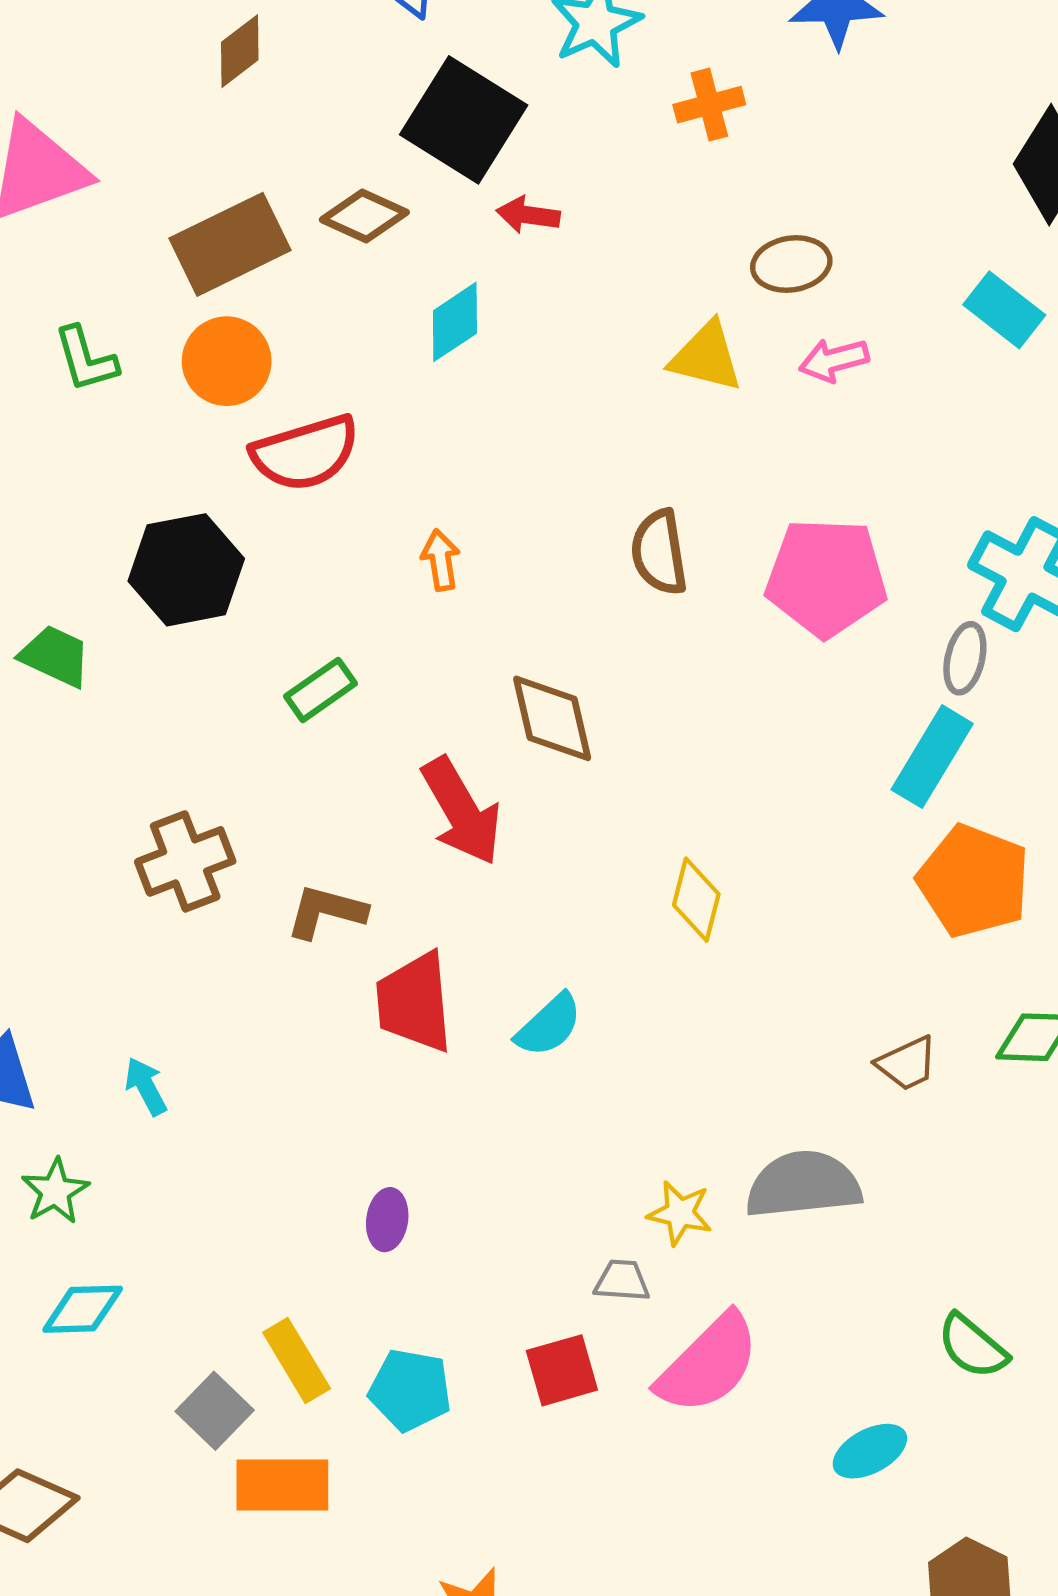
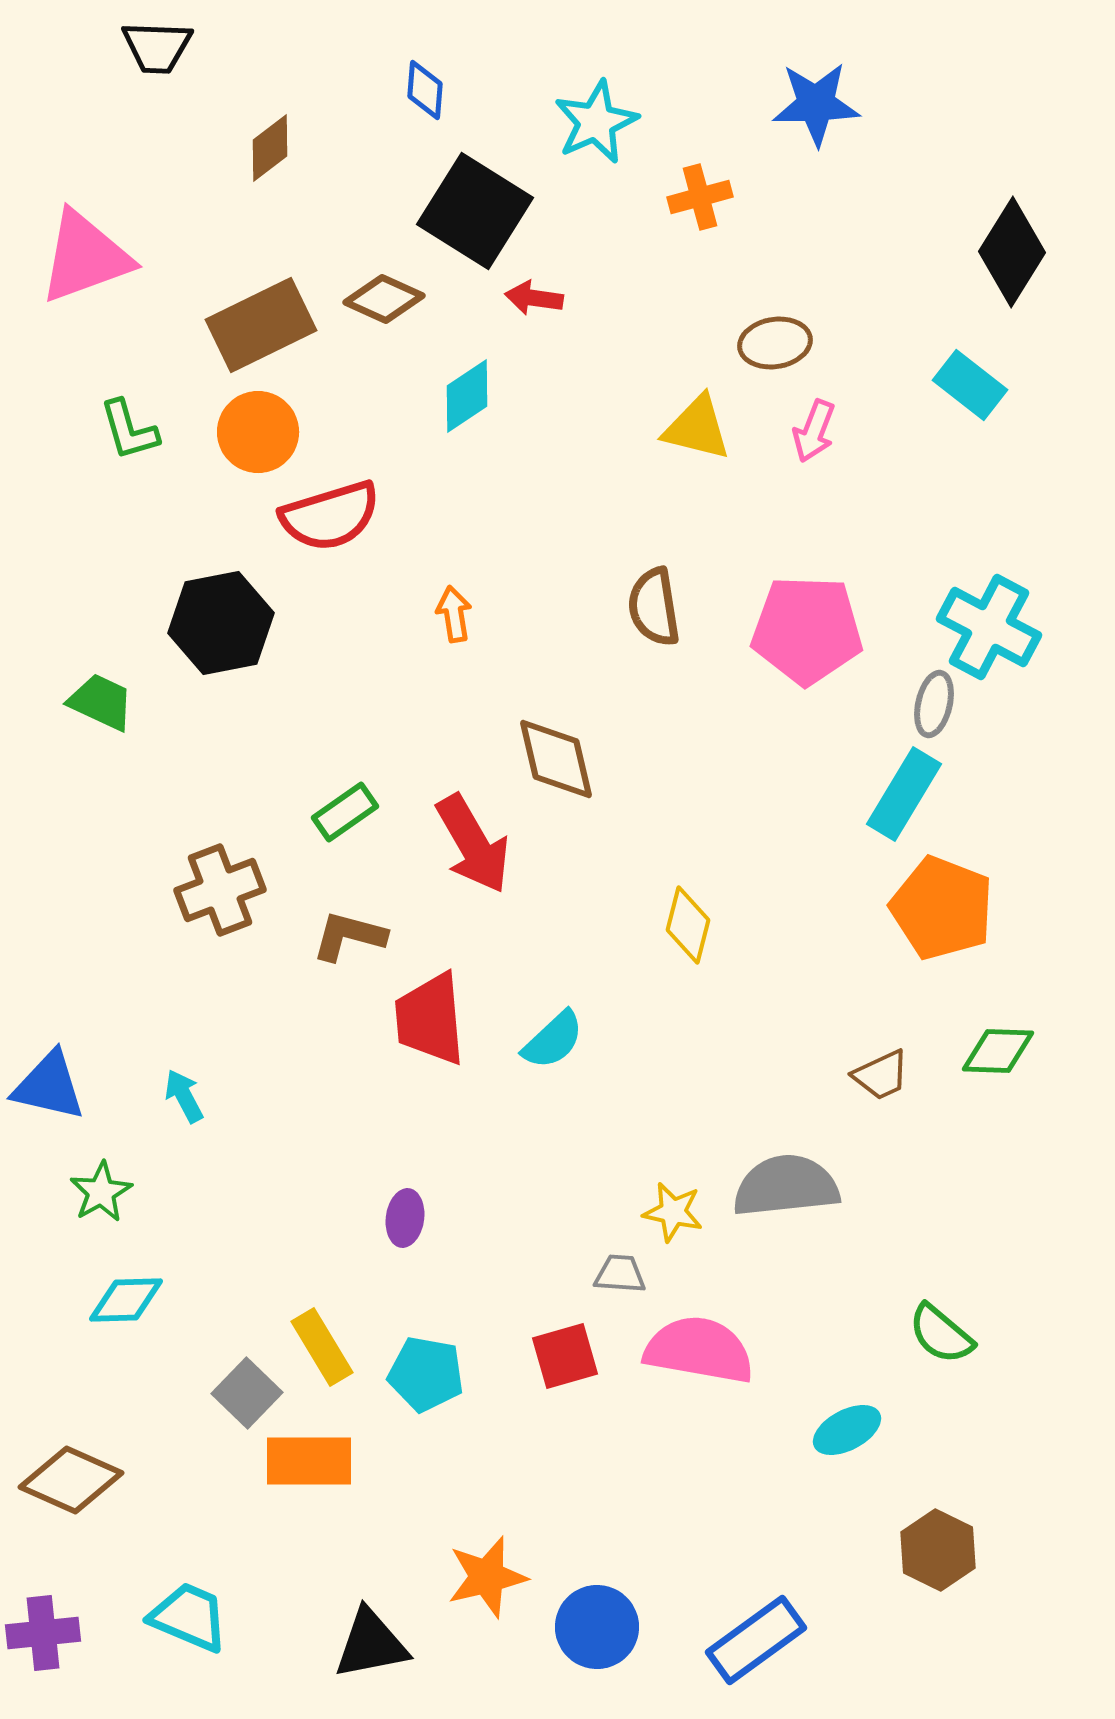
pink arrow: (834, 360) -> (814, 431), turned -54
green rectangle: (321, 690) -> (345, 812), moved
pink semicircle: (708, 1364) -> (699, 1350), turned -125

